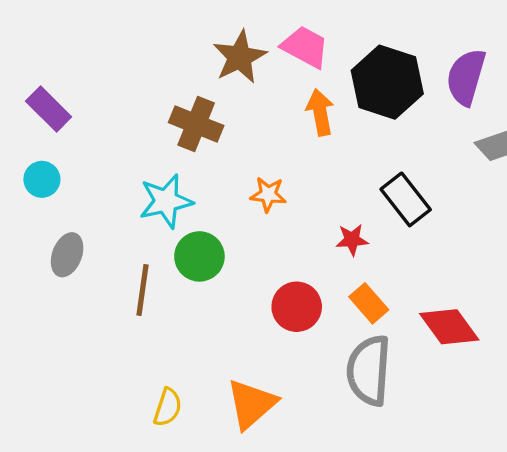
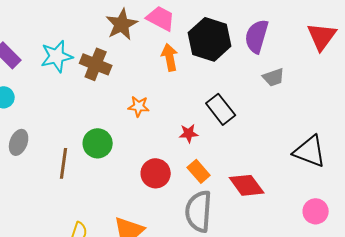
cyan star: (166, 201) -> (57, 56), moved

